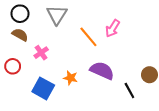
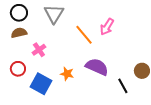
brown semicircle: (20, 35) -> (19, 33), turned -42
red circle: (13, 66) -> (18, 69), moved

